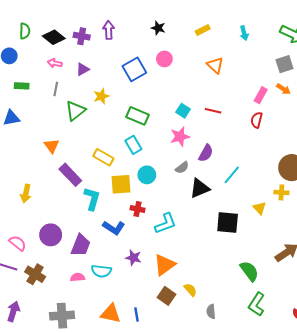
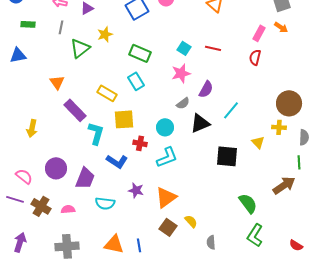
cyan circle: (147, 175) -> (165, 127), moved
pink semicircle: (78, 277) -> (68, 209), moved

